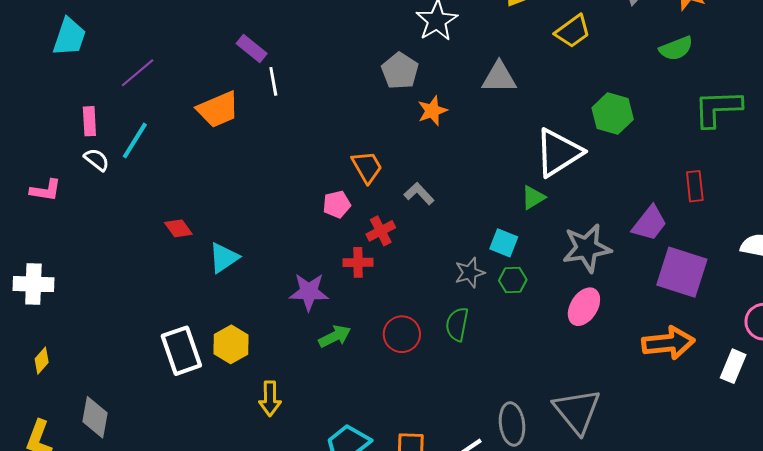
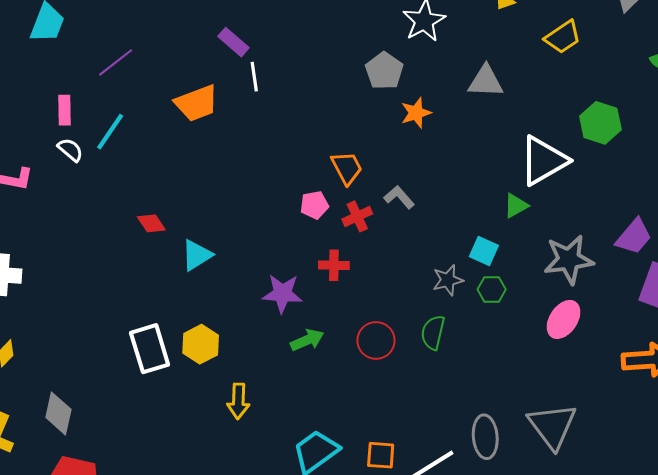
red cross: (381, 231) -> (357, 216), moved

